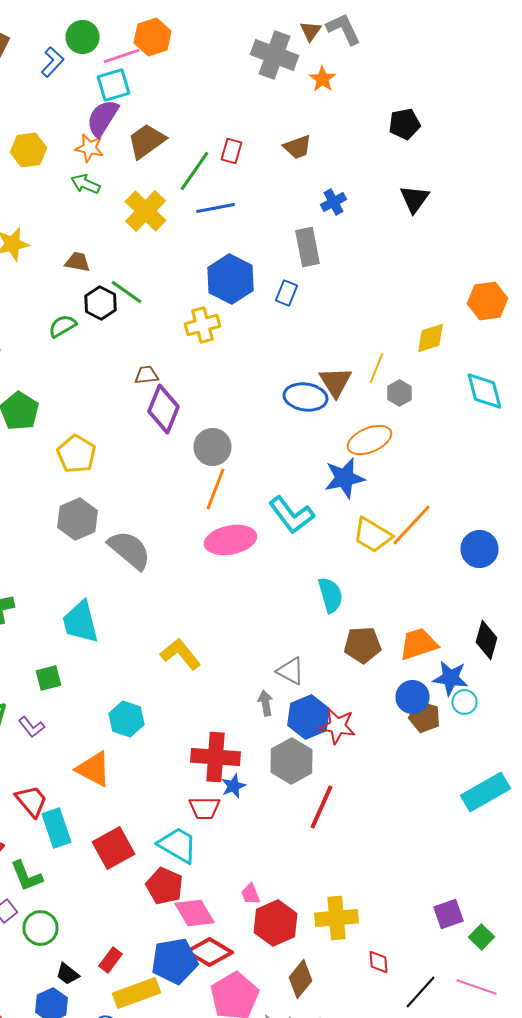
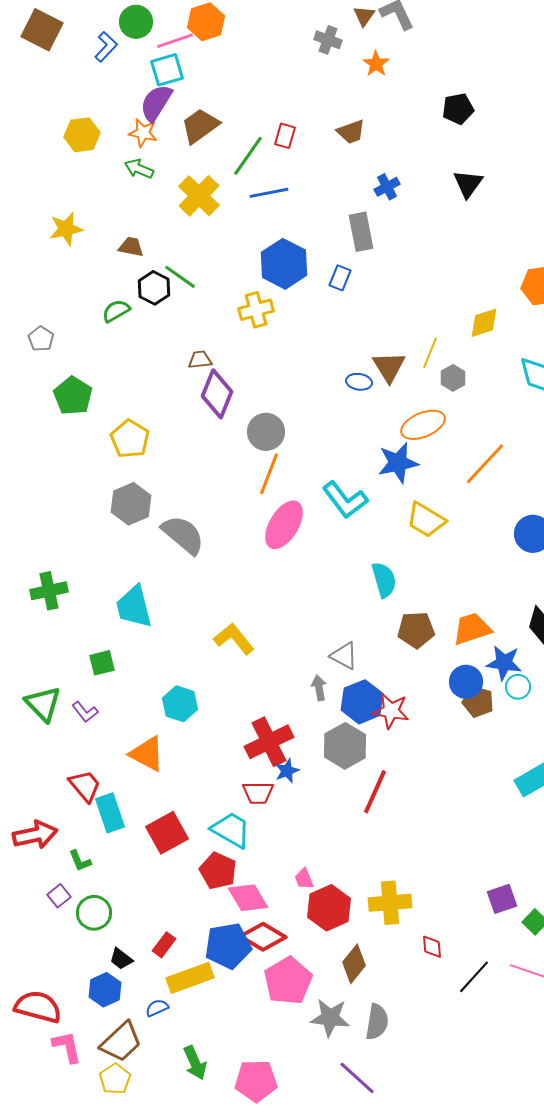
gray cross: (274, 55) -> (328, 40), size x0.6
blue ellipse: (306, 397) -> (359, 382), size x0.6
orange line: (412, 525) -> (485, 464), moved
pink ellipse: (230, 540) -> (284, 525), turned -48
red cross: (216, 757) -> (269, 742), turned -30
green L-shape: (26, 876) -> (80, 861), size x0.7

